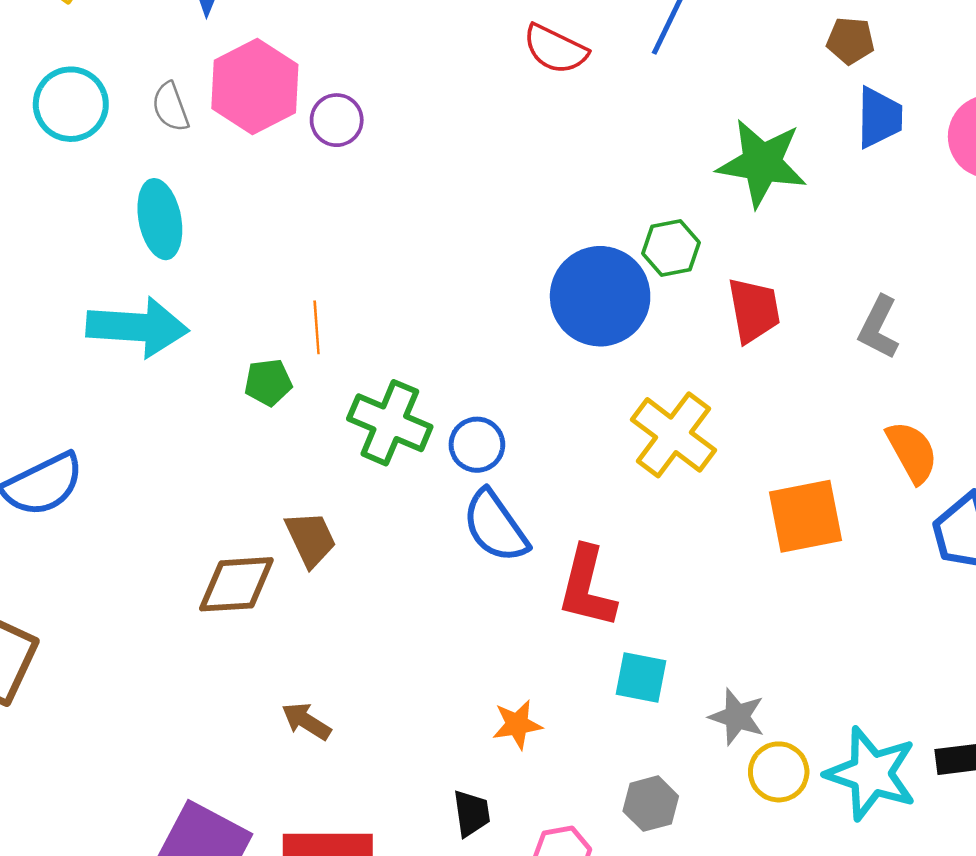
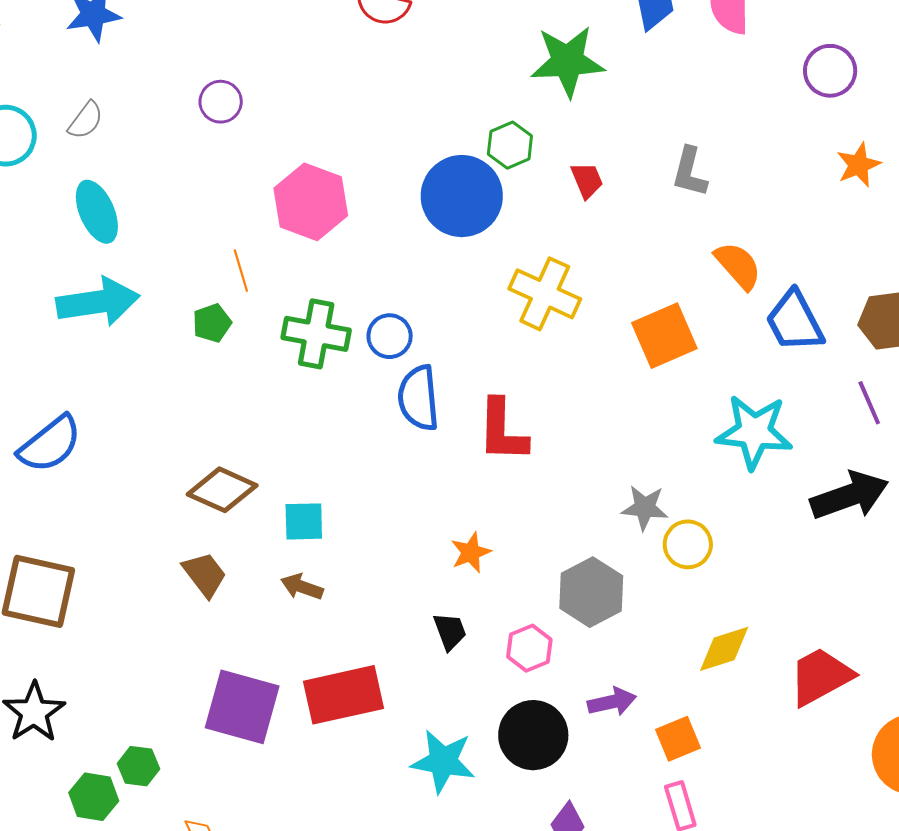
pink hexagon: (255, 86) -> (311, 202), moved
gray semicircle: (170, 107) -> (86, 120), turned -111
red trapezoid: (754, 310) -> (587, 180), size x0.7
blue semicircle: (495, 526) -> (418, 398), turned 42
brown trapezoid: (311, 539) -> (205, 574), moved
brown diamond: (236, 584) -> (222, 490), turned 40
cyan square: (641, 677) -> (304, 521), moved
cyan star: (871, 774) -> (754, 432), moved
gray hexagon: (651, 804) -> (591, 592), size x1.5

